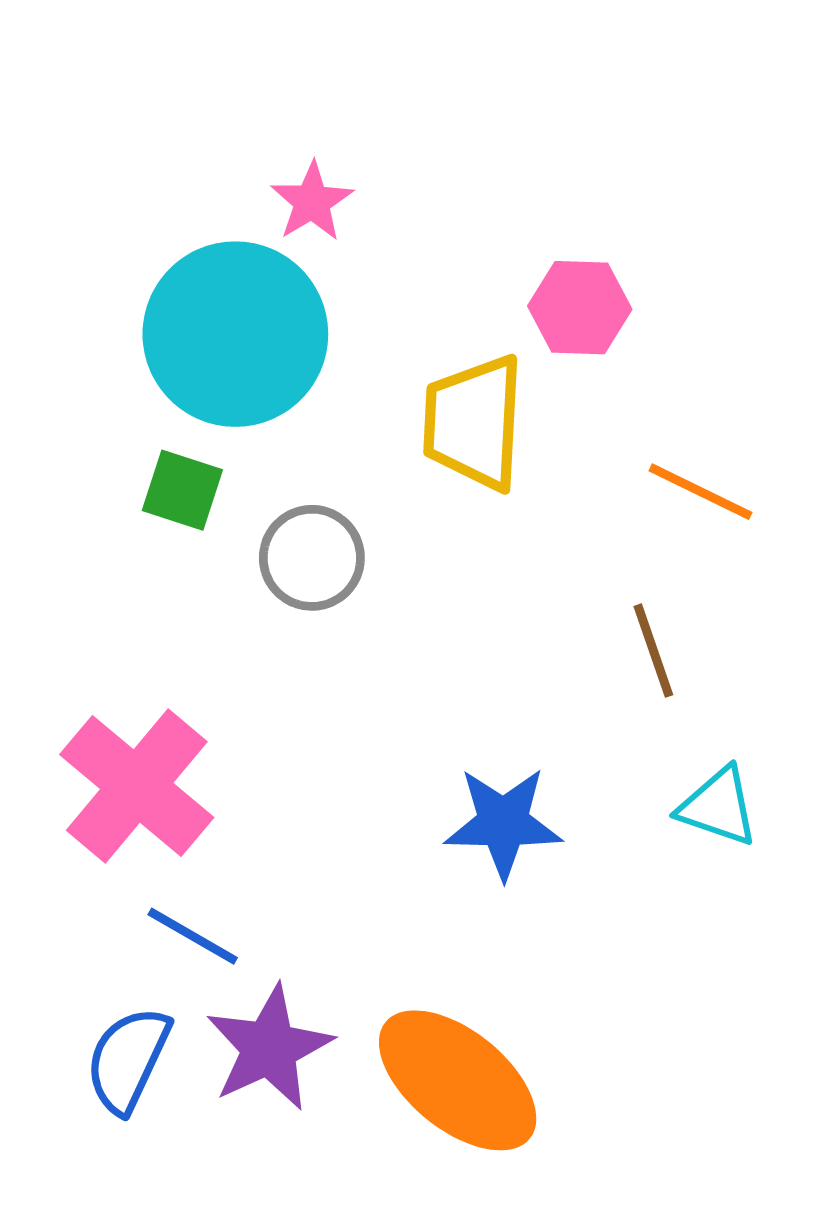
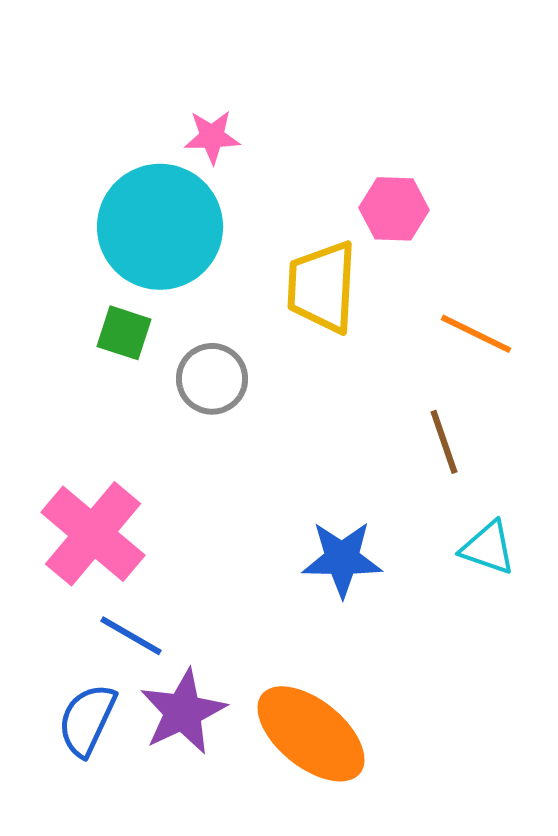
pink star: (312, 202) -> (212, 137), turned 30

